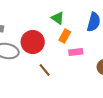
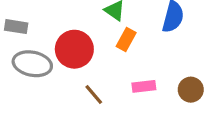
pink rectangle: (76, 52) -> (144, 86), moved

